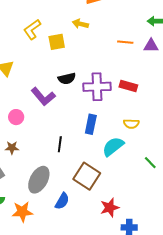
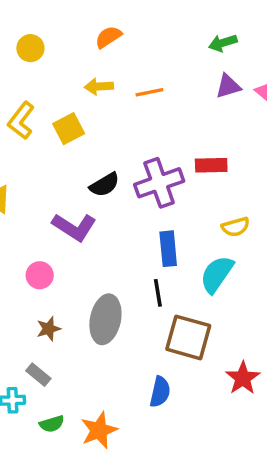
orange line: (125, 42) -> (149, 92), moved
black line: (60, 144) -> (158, 293), moved
gray ellipse: (39, 180) -> (105, 319), moved

